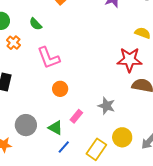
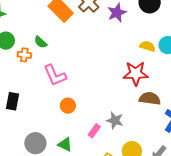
orange cross: (13, 43) -> (24, 55), moved, turned -32
pink rectangle: (76, 116) -> (94, 131), moved

